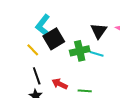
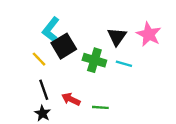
green cross: (80, 51) -> (94, 60), turned 30
cyan line: (97, 54) -> (124, 64), moved

